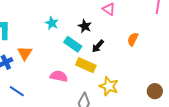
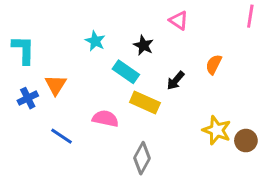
black arrow: (98, 46) -> (176, 81), moved
yellow star: (109, 86) -> (217, 130), moved
blue line: (17, 91) -> (61, 136), moved

